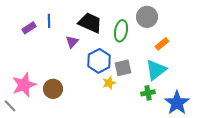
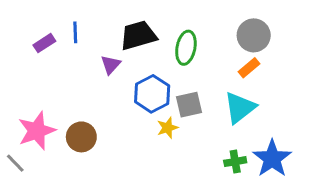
gray circle: (147, 17) -> (254, 35), moved
black trapezoid: (90, 23) -> (138, 35), turned -40
green cross: (148, 93) -> (235, 162), moved

